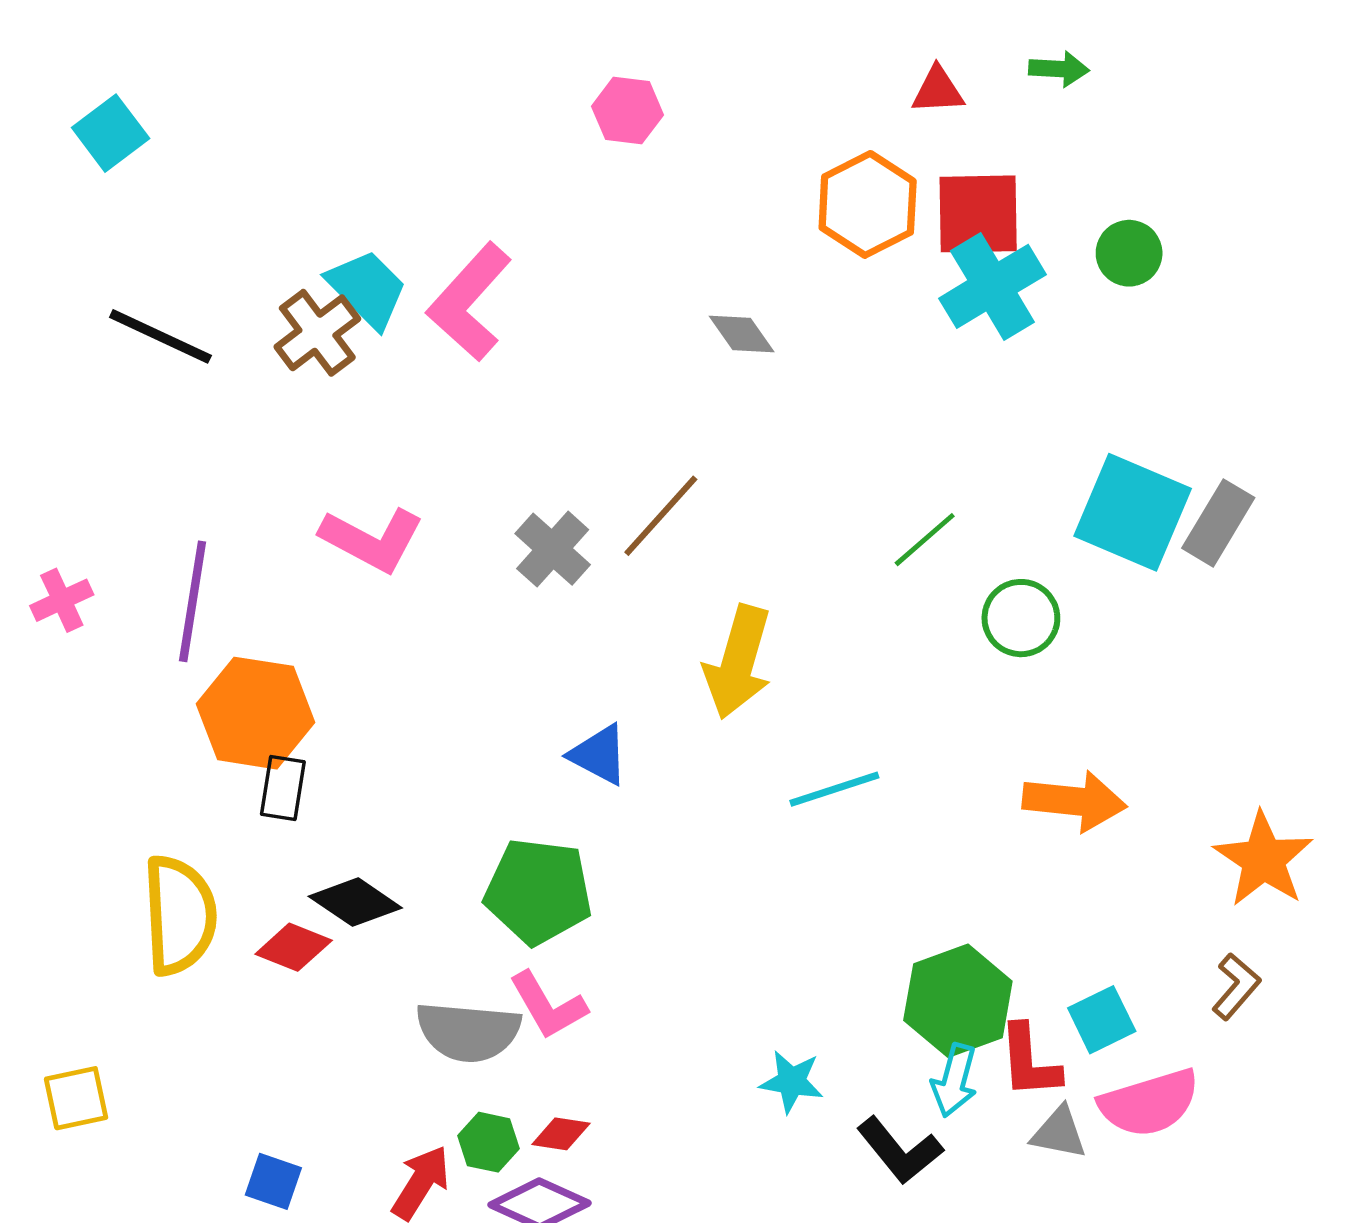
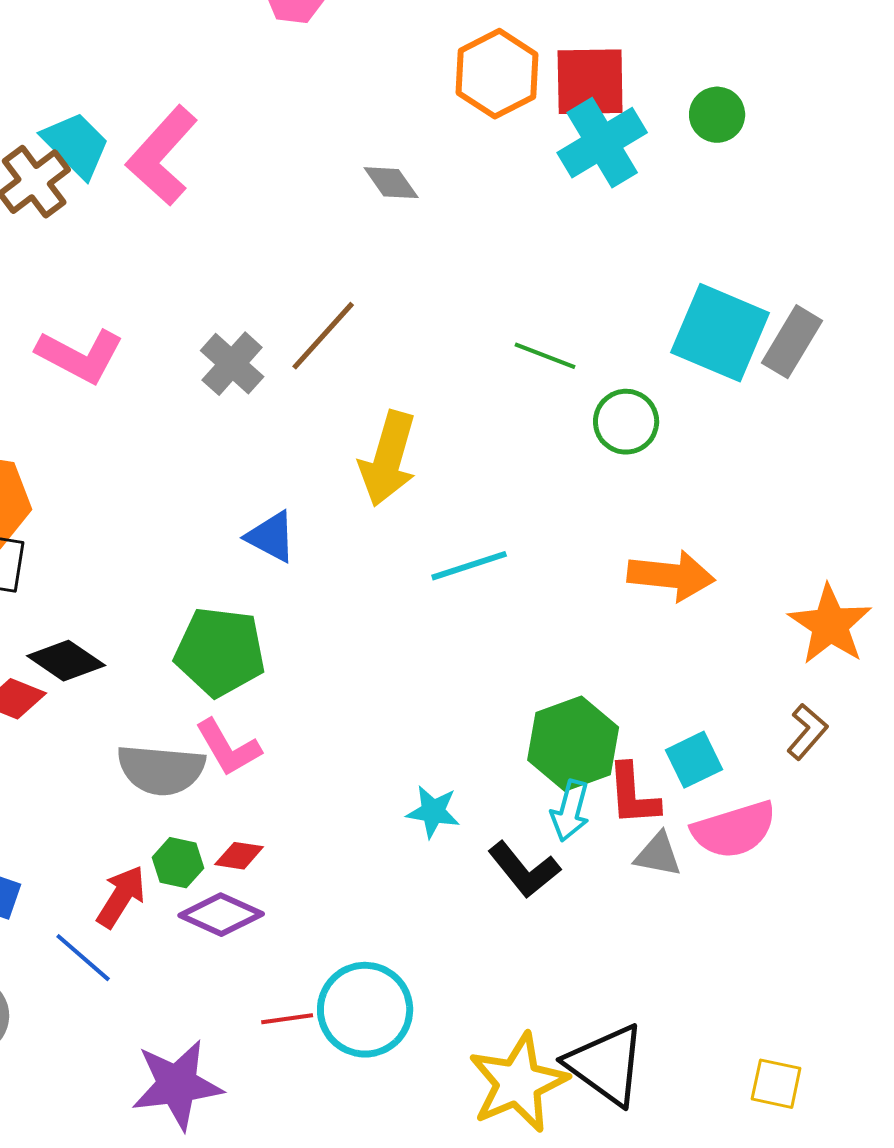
green line: (925, 540) -> (545, 356), turned 62

